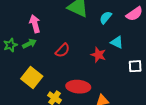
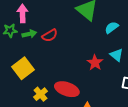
pink arrow: (35, 24) -> (22, 13), moved
red semicircle: (62, 50) -> (50, 35), moved

